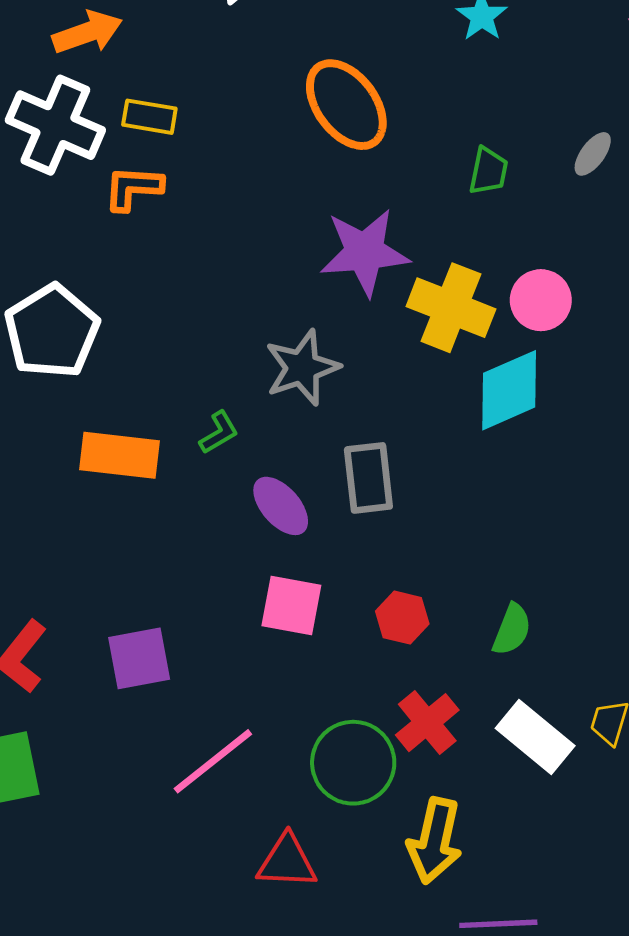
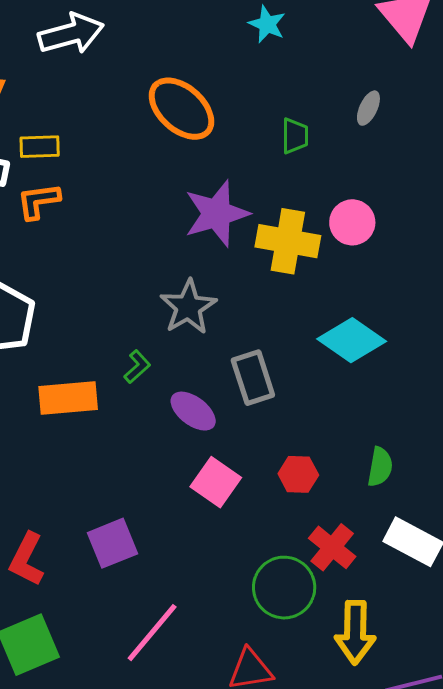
cyan diamond: (509, 390) -> (352, 340), moved, turned 70
pink square: (291, 606) -> (216, 482), turned 36
pink line: (213, 761) -> (152, 633), moved

